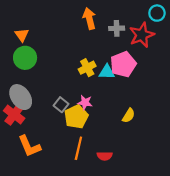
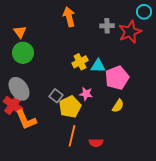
orange arrow: (89, 19) -> (69, 17), moved
pink pentagon: (123, 64) -> (117, 78), moved
pink star: (85, 103) -> (86, 94), moved
orange L-shape: (29, 146) -> (26, 120), moved

